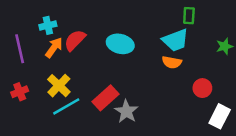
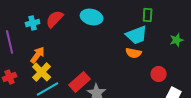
red semicircle: (75, 40) -> (55, 19), moved
cyan ellipse: (120, 44) -> (92, 17), moved
orange arrow: (54, 48) -> (38, 55), moved

